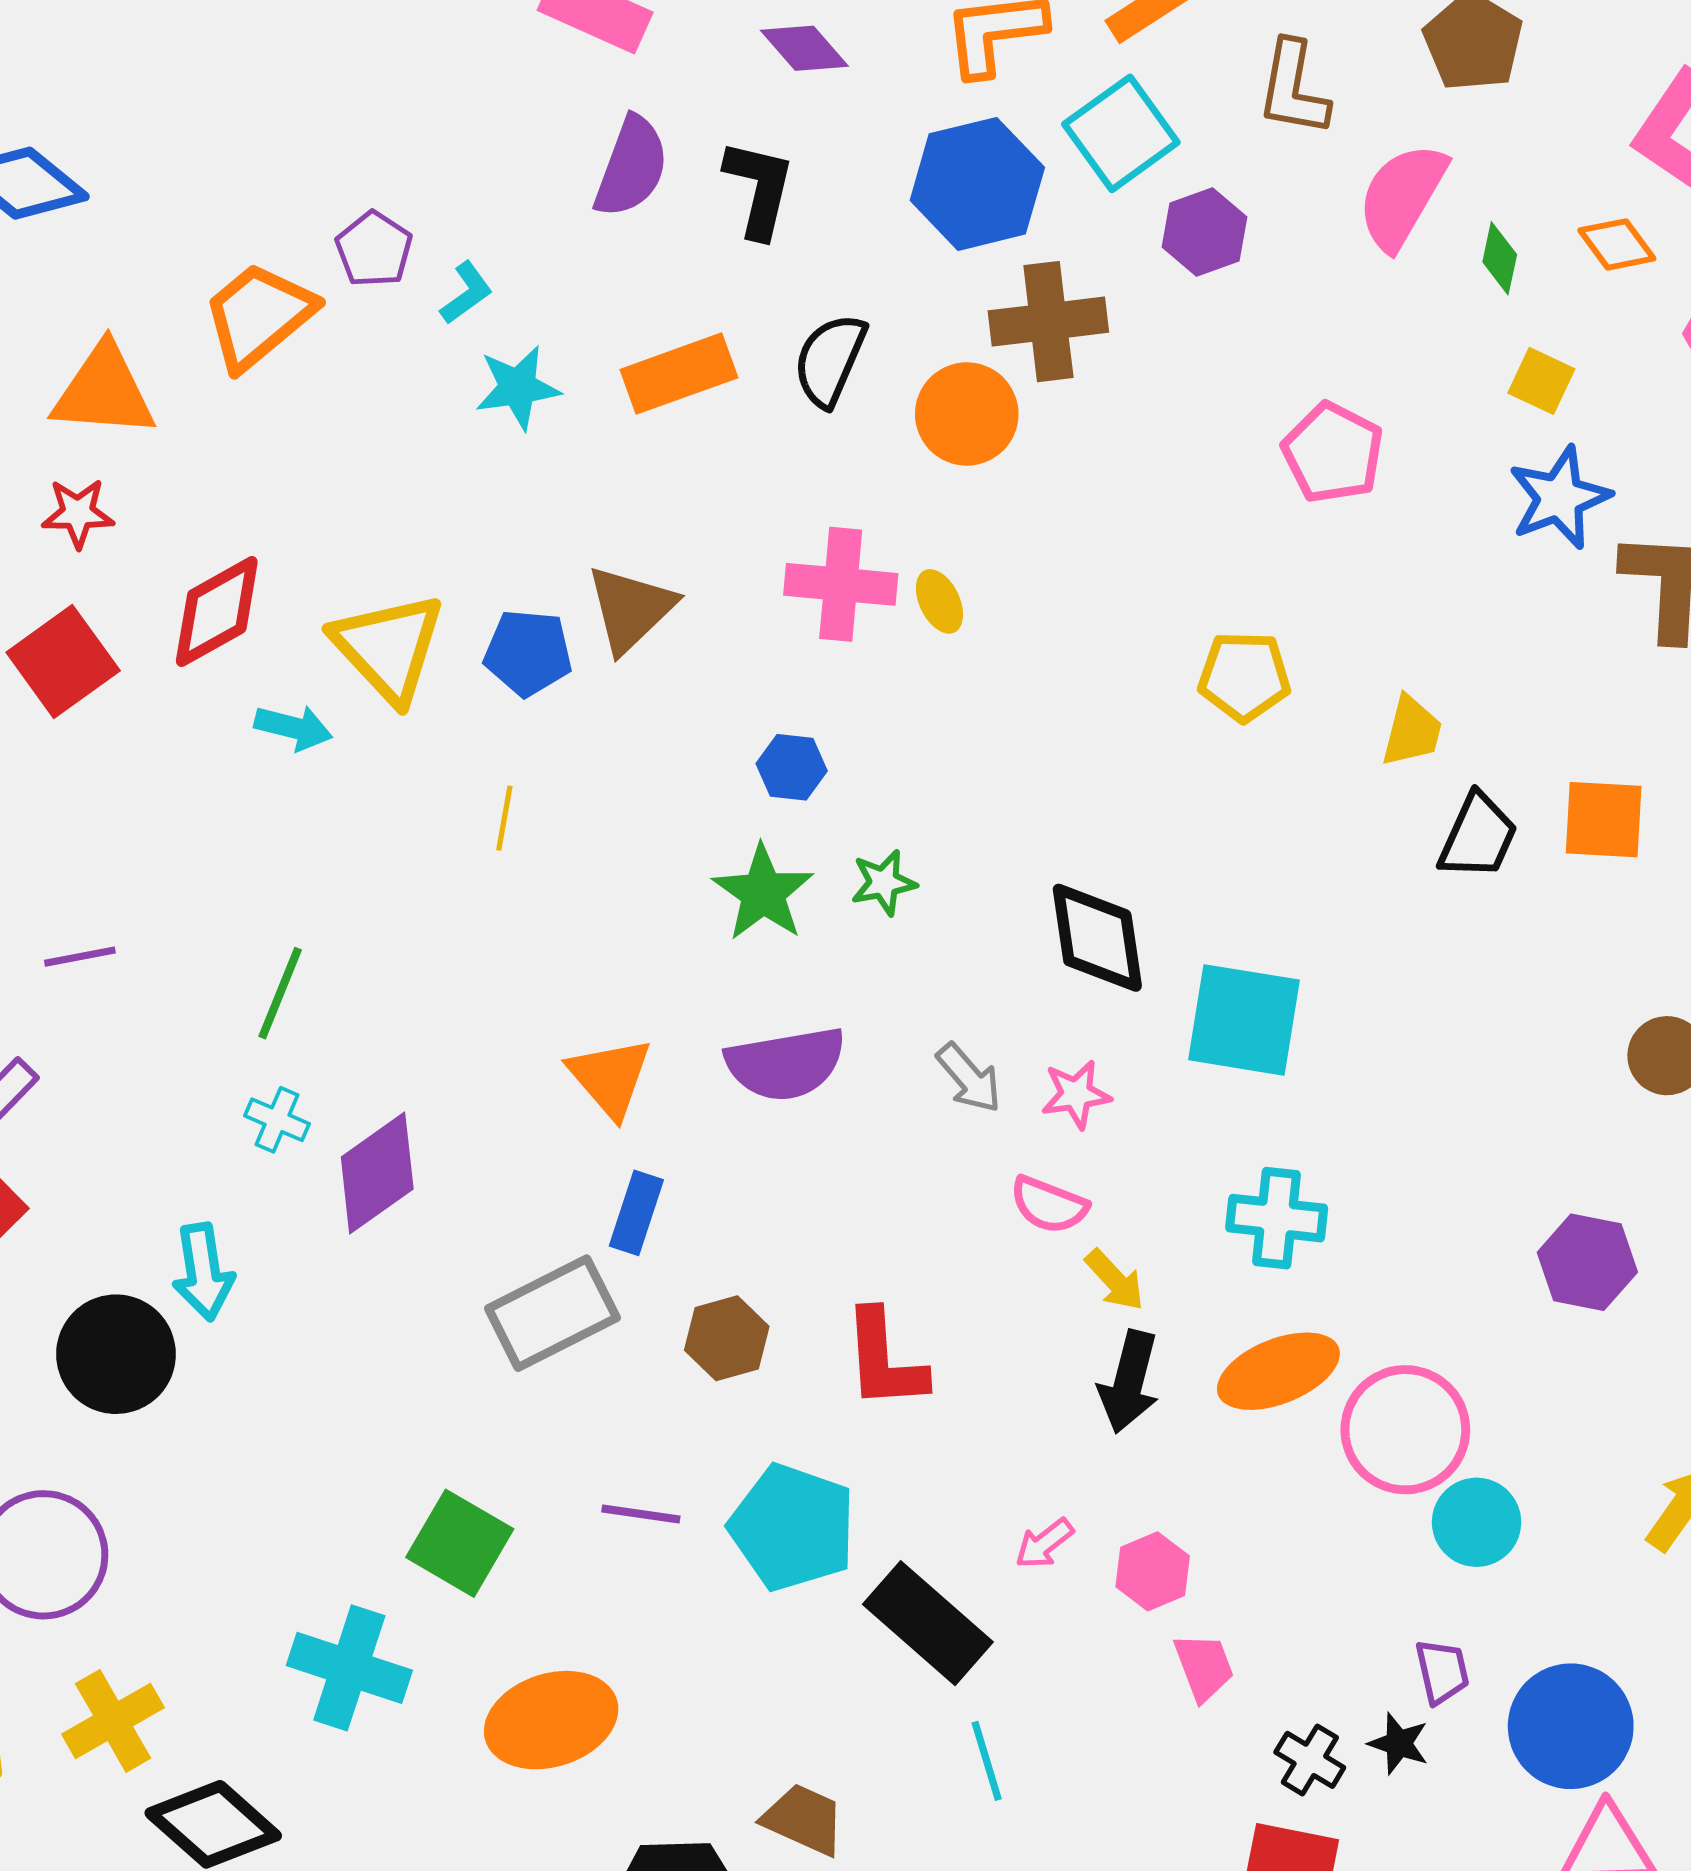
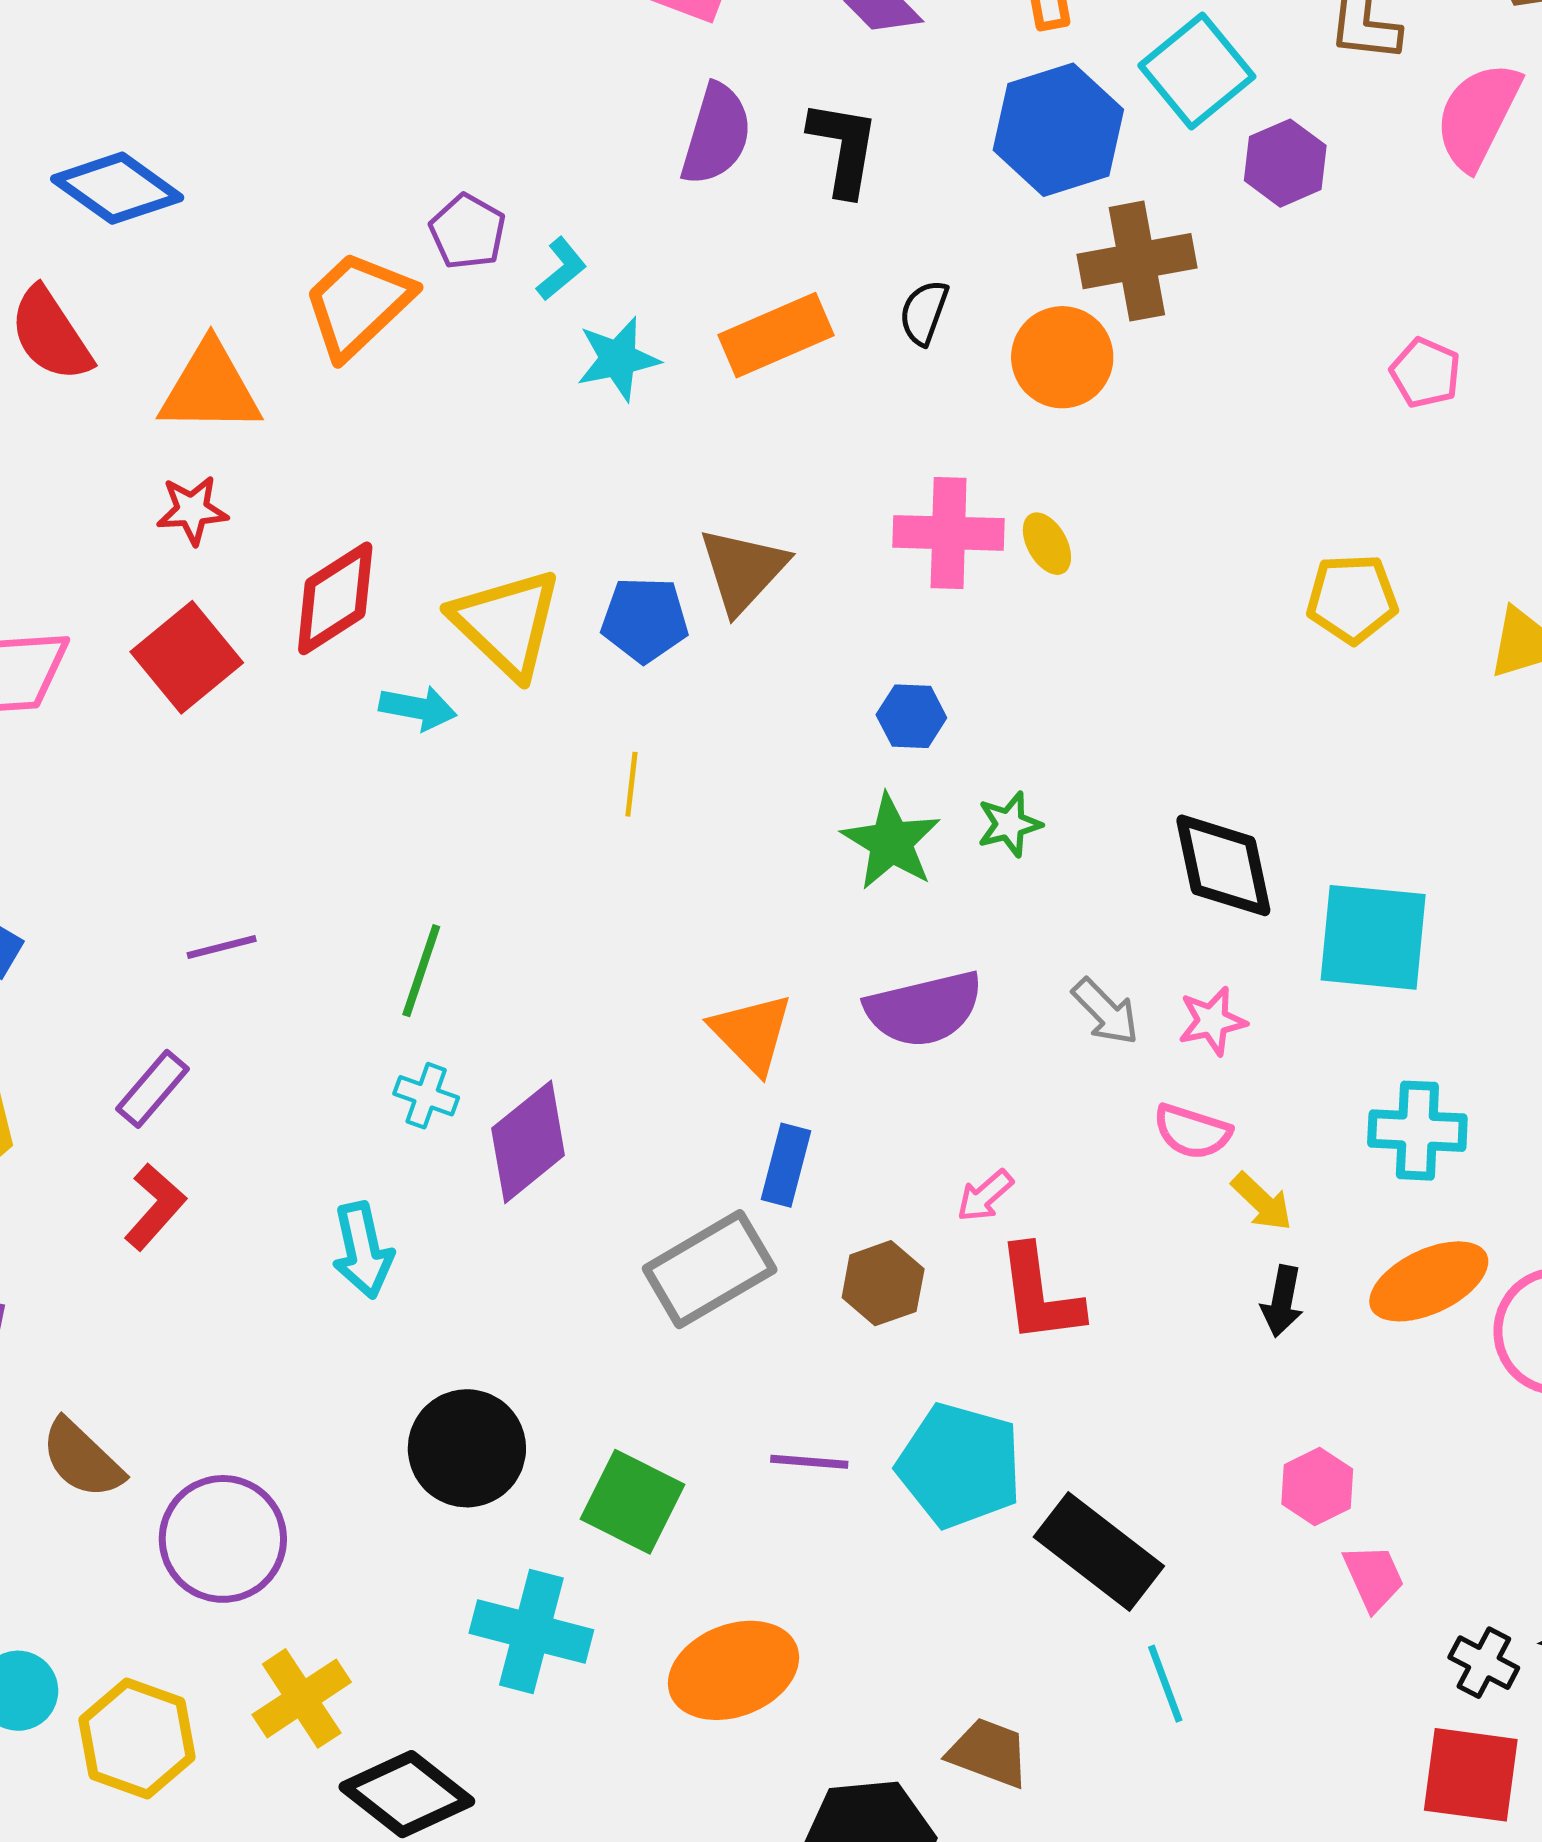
black semicircle: (830, 360) -> (924, 313), size x0.7
pink pentagon: (1333, 453) -> (1425, 373), size x0.7
black circle: (116, 1354) -> (467, 1448), moved
black arrow: (1129, 1382) -> (1282, 1301), size x0.7
pink arrow: (1044, 1544) -> (985, 1196), moved

